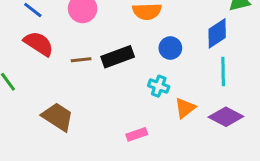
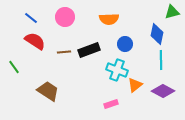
blue diamond: (217, 33) -> (157, 34), turned -45
cyan cross: (159, 86) -> (117, 70), size x1.5
pink rectangle: (137, 134) -> (111, 104), moved

